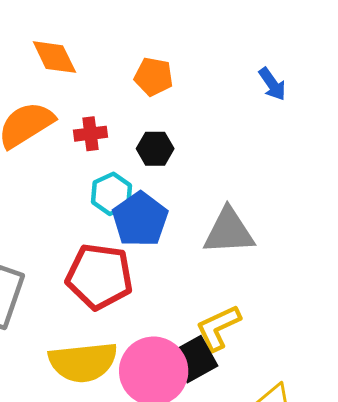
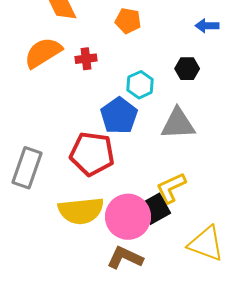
blue arrow: (272, 84) -> (207, 26), turned 125
black hexagon: (155, 149) -> (187, 69), moved
cyan hexagon: (112, 194) -> (140, 85), moved

